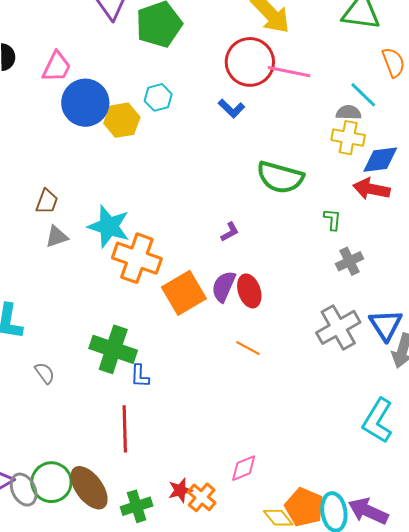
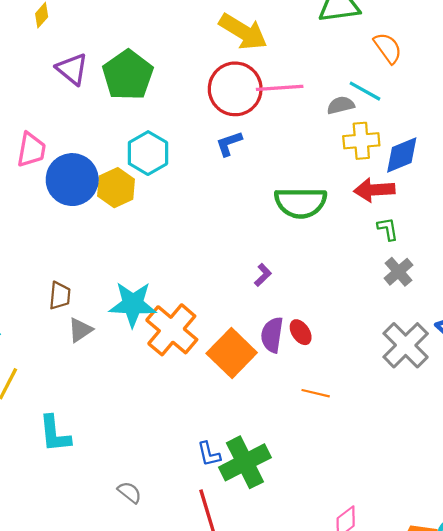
cyan hexagon: (158, 97) -> (148, 153), size x1.4
blue L-shape: (231, 108) -> (229, 144), turned 132
gray semicircle: (349, 112) -> (341, 105), moved
red arrow: (371, 189) -> (374, 190), moved
green L-shape: (332, 219) -> (388, 229), moved
orange cross: (137, 258) -> (172, 330), turned 36
red ellipse: (249, 291) -> (301, 332), size x0.7
green cross: (113, 349) -> (245, 462), moved, turned -30
gray semicircle: (45, 373) -> (130, 492), moved

